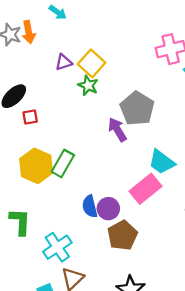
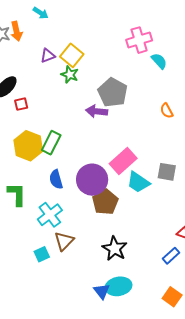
purple arrow: (117, 130) -> (97, 111), turned -50
cyan trapezoid: (162, 162) -> (138, 182), moved
blue semicircle: (90, 206) -> (56, 179), moved
purple circle: (108, 209) -> (92, 180), size x1.6

